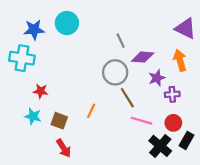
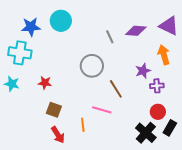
purple diamond: (143, 57) -> (136, 31), moved
gray circle: (115, 72) -> (92, 66), moved
red star: (41, 91) -> (45, 83), moved
orange line: (91, 111) -> (83, 125), moved, turned -32
cyan star: (33, 116) -> (12, 84), moved
pink line: (142, 121) -> (102, 110), moved

